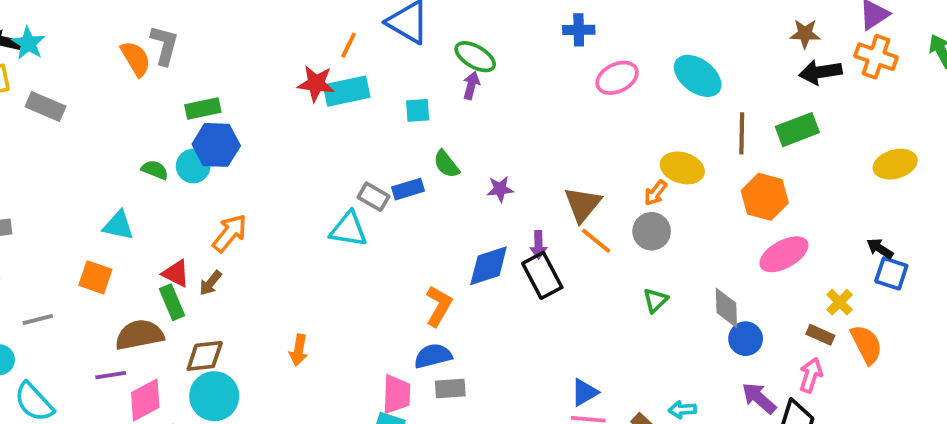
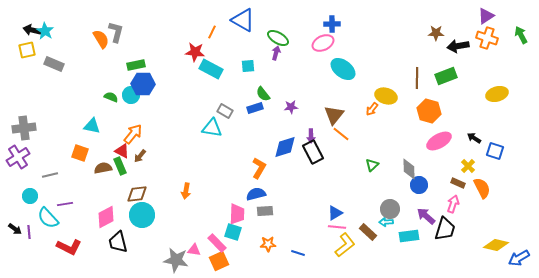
brown star: (805, 34) -> (436, 33), moved
cyan ellipse: (698, 76) -> (343, 69), moved
pink ellipse: (617, 78) -> (323, 43), moved
cyan rectangle: (347, 91) -> (211, 69), moved, turned 40
blue rectangle: (408, 189) -> (255, 108), moved
gray circle: (652, 231) -> (390, 209), moved
orange arrow: (230, 233) -> (133, 134), moved
black arrow: (880, 249) -> (474, 138), moved
brown semicircle: (139, 335) -> (103, 168), moved, size x0.7
purple line: (111, 375) -> (65, 204), moved

